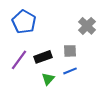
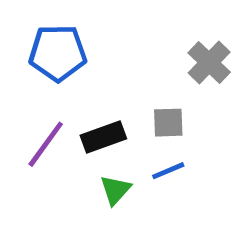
blue pentagon: (24, 22) -> (58, 53), turned -30

